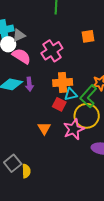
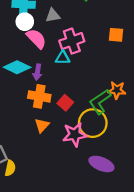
gray triangle: (19, 35) -> (53, 16), moved
orange cross: (63, 82) -> (39, 96), moved
cyan triangle: (71, 94) -> (63, 58), moved

